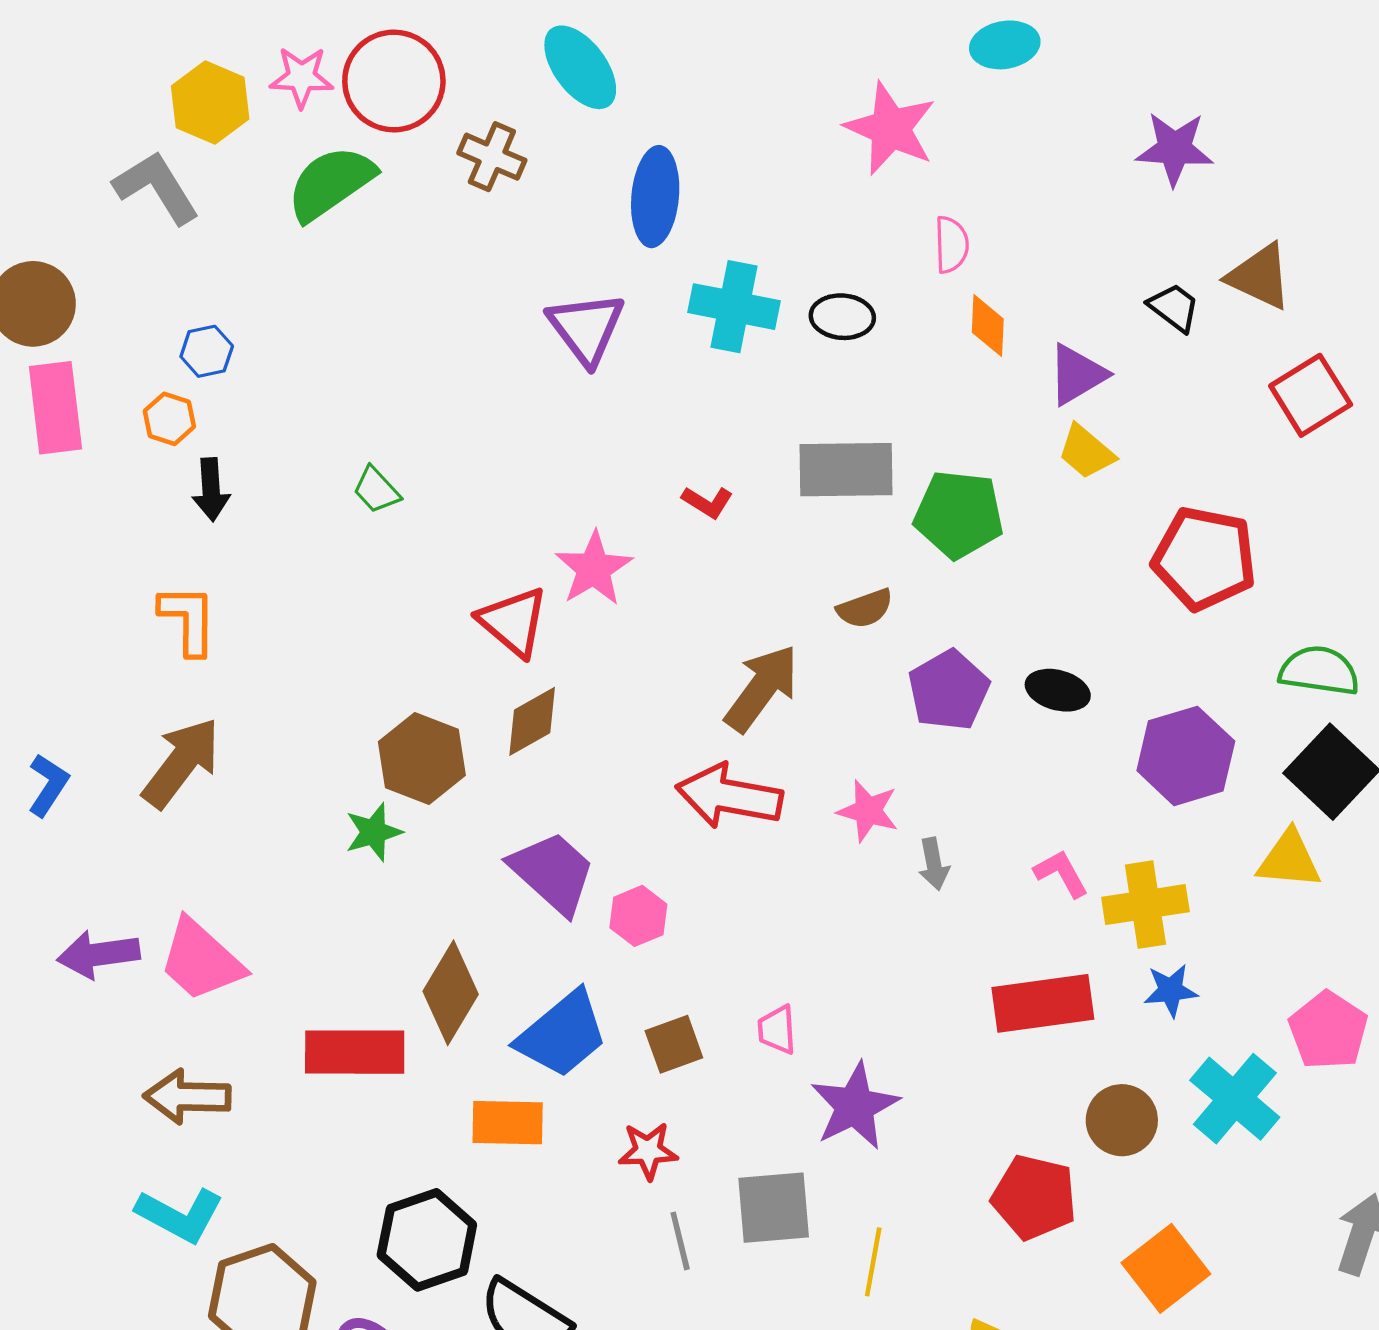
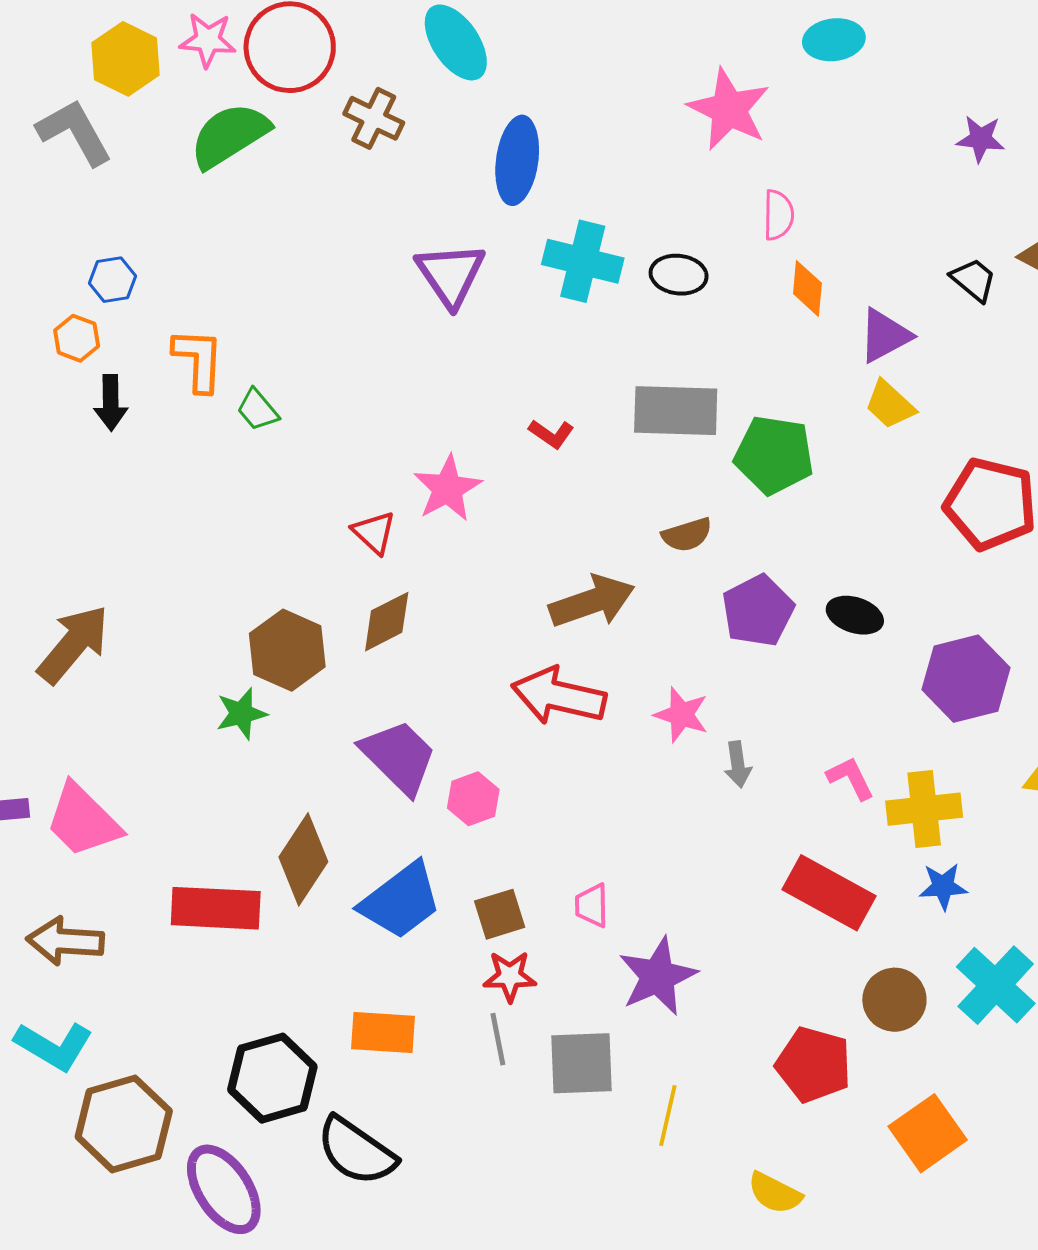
purple star: (1175, 149) -> (981, 139), size x0.7
orange L-shape: (188, 620) -> (198, 360), moved
red triangle: (513, 622) -> (374, 532), size x0.7
brown arrow: (762, 688) -> (592, 601), turned 32
red rectangle: (1043, 1003) -> (829, 893), turned 34
orange rectangle: (508, 1123) -> (383, 1033), moved
red star: (648, 1151) -> (510, 976), moved
gray line: (680, 1241) -> (498, 1039), moved

